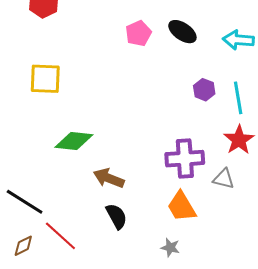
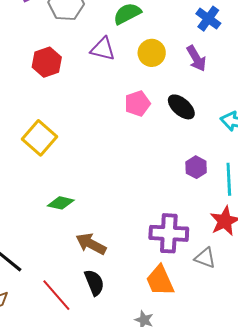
yellow square: (45, 79) -> (39, 138), turned 32
green diamond: (74, 141) -> (61, 203), size x0.7
red line: (60, 236) -> (56, 295), moved

